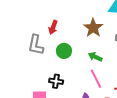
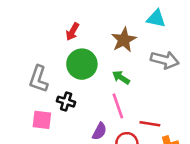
gray L-shape: (36, 45) -> (38, 79), moved
green circle: (64, 51) -> (82, 64), size x1.5

